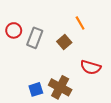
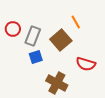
brown square: (64, 42) -> (61, 40), size x1.5
blue square: (36, 89) -> (36, 57), moved

